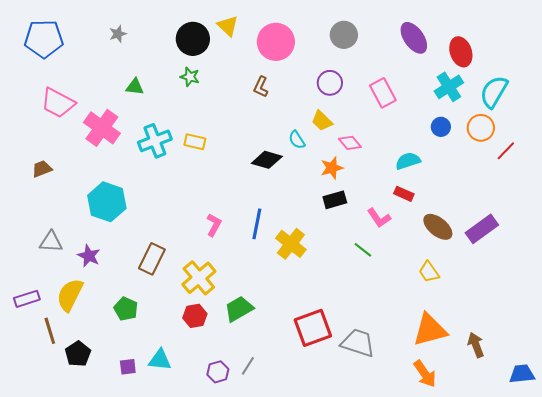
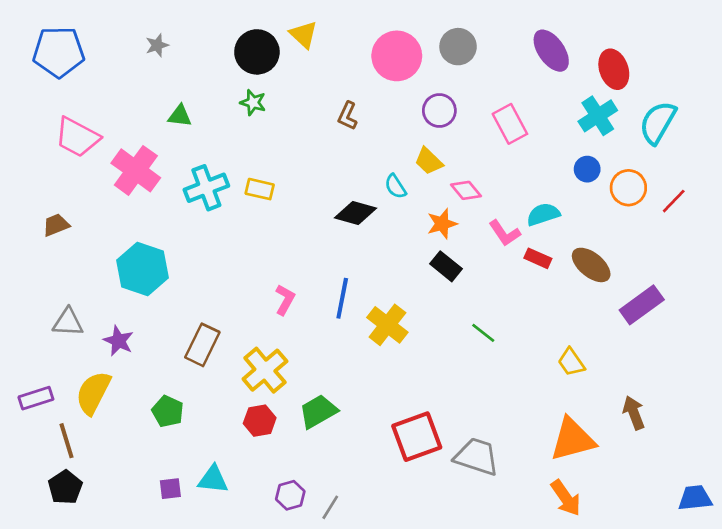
pink circle: (276, 42) -> (397, 56), moved
orange circle: (481, 128) -> (628, 188), moved
black rectangle: (335, 200) -> (446, 266), turned 55
pink L-shape: (379, 218) -> (505, 233), moved
brown ellipse: (438, 227) -> (591, 265), moved
brown arrow: (476, 345) -> (634, 413), moved
black pentagon: (78, 354) -> (65, 487), moved
gray line: (248, 366) -> (330, 507), moved

